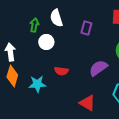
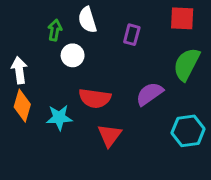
red semicircle: (61, 71) -> (95, 98), size x1.5
red triangle: (87, 103) -> (110, 135), moved, turned 36

